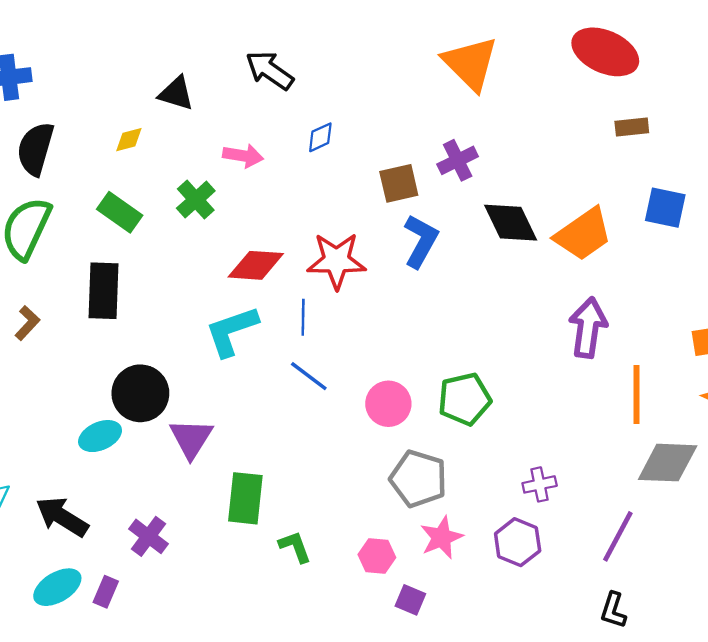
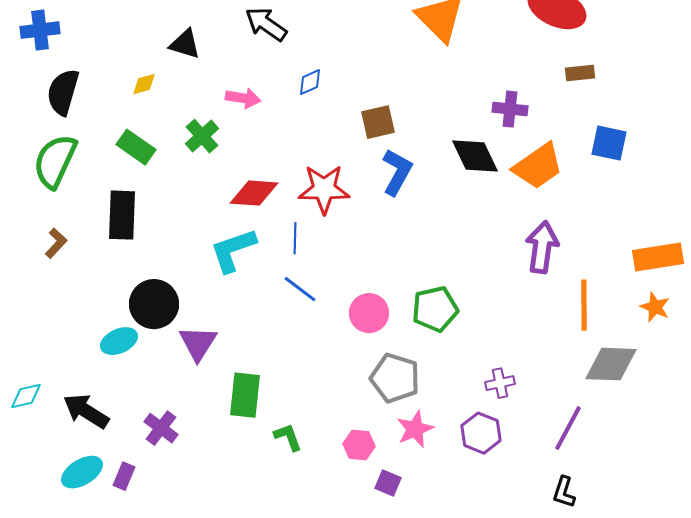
purple cross: (458, 160) -> (510, 109), moved, turned 32

